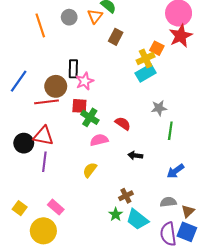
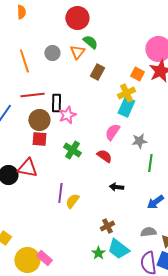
orange square: (157, 48) -> (137, 74), moved
cyan rectangle: (146, 73) -> (126, 107), turned -36
red line: (46, 102) -> (32, 95), moved
red square: (79, 106) -> (39, 139), moved
pink semicircle: (99, 140) -> (112, 132), moved, turned -42
purple line: (44, 162) -> (60, 193), moved
pink rectangle: (56, 207) -> (44, 258), moved
green star: (116, 214) -> (98, 253), moved

